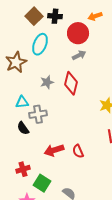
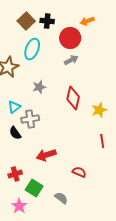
red diamond: (71, 83) -> (73, 98), moved
cyan triangle: (22, 102) -> (14, 107), turned -32
red semicircle: (78, 151) -> (79, 172), moved, turned 136

